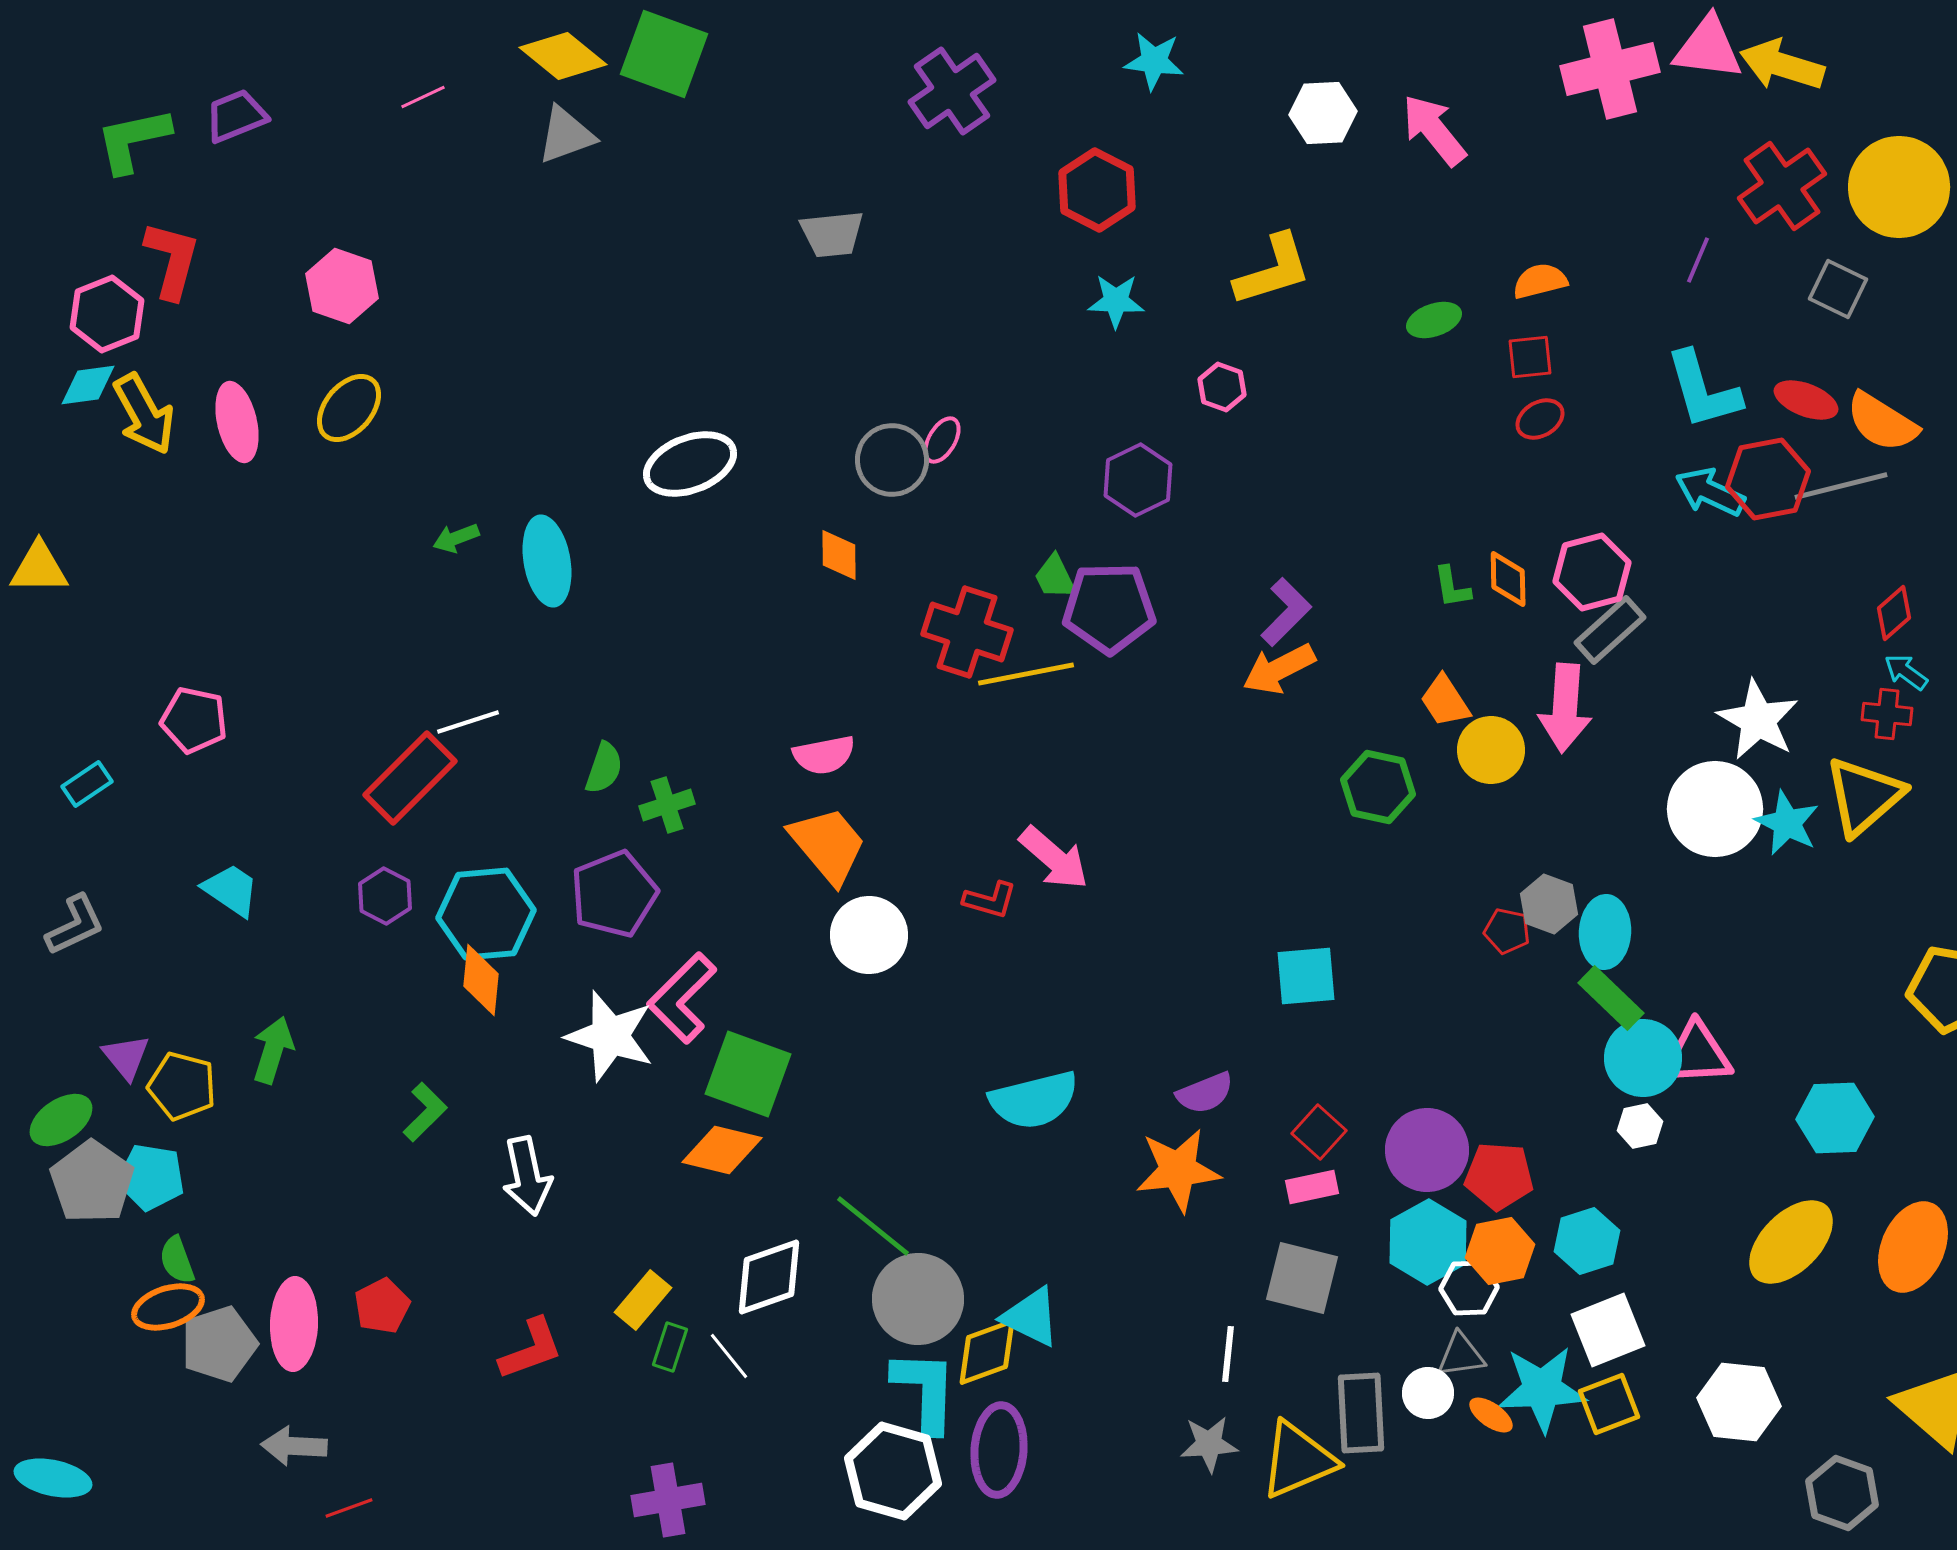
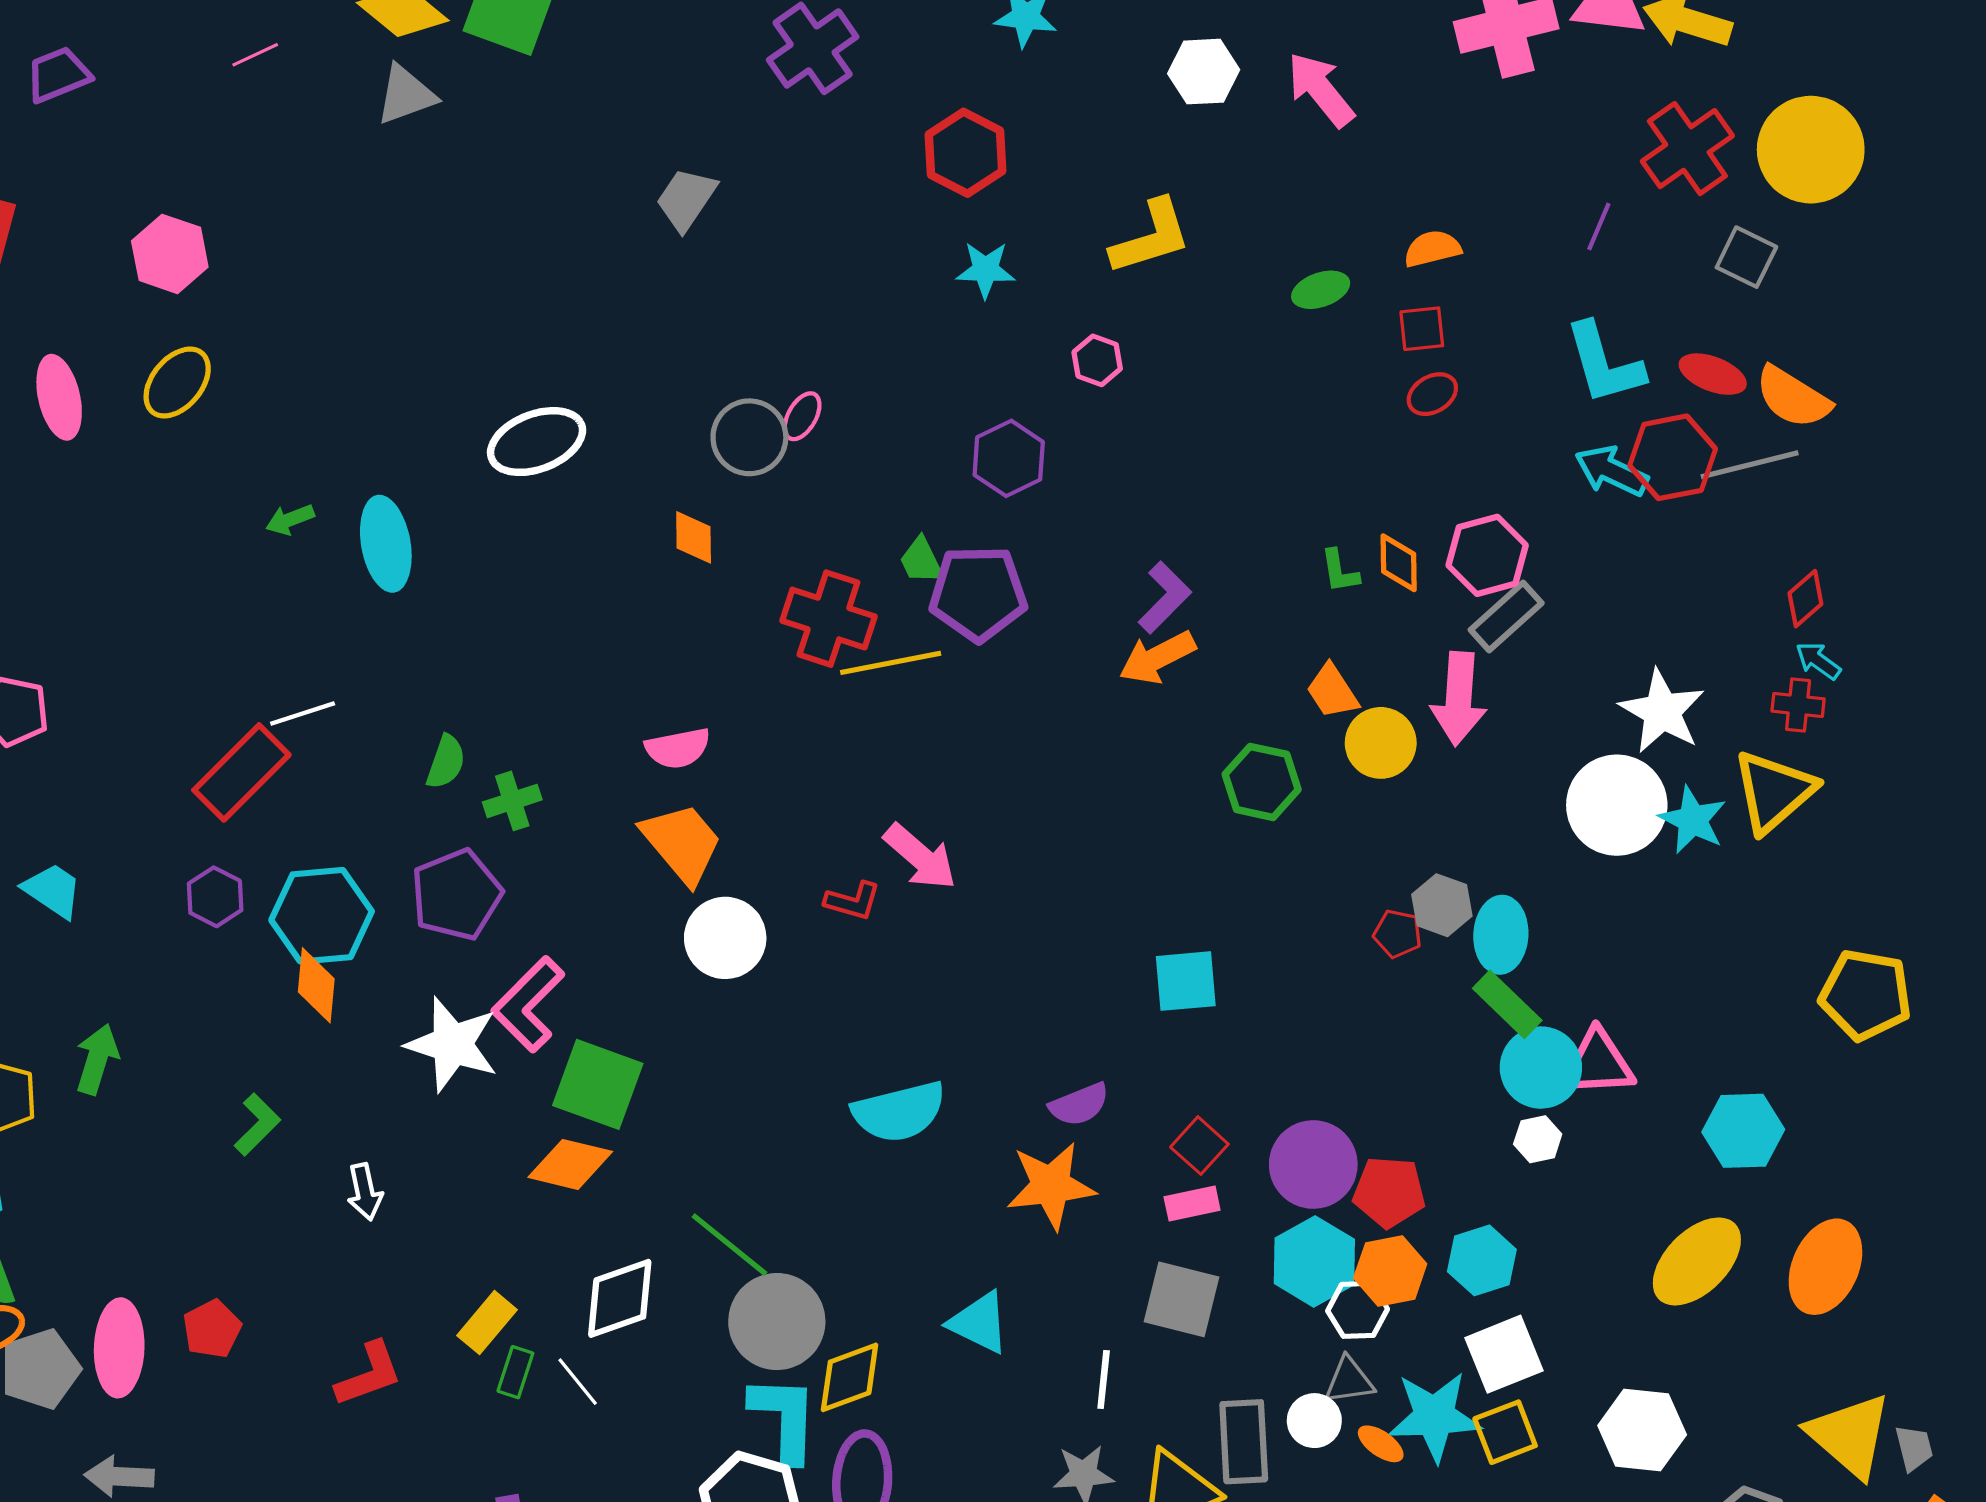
gray trapezoid: (832, 234) -> (686, 199), turned 130
white arrow: (527, 1176) -> (365, 1192), size x0.7
cyan triangle: (1031, 1317) -> (979, 1323), moved

